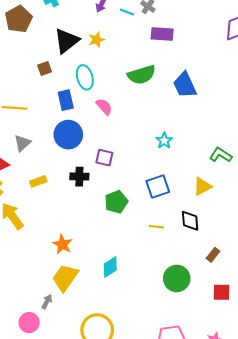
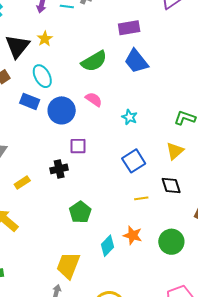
purple rectangle: (162, 34) -> (129, 28), moved
blue rectangle: (66, 100) -> (30, 101), turned -42
pink semicircle: (104, 107) -> (94, 99), moved
blue circle: (68, 135) -> (62, 110), moved
green pentagon: (116, 202) -> (80, 212), moved
orange star: (62, 244) -> (133, 235), moved

